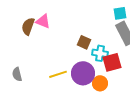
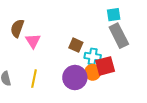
pink triangle: (43, 21) -> (33, 41), moved, turned 35
yellow line: (58, 74) -> (34, 79), moved, turned -60
orange circle: (100, 83) -> (93, 72), moved

